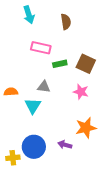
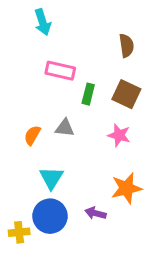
brown semicircle: (66, 22) -> (126, 46), moved
green rectangle: (60, 64) -> (88, 94), turned -64
orange semicircle: (11, 92) -> (32, 135), moved, turned -56
cyan triangle: (33, 106) -> (51, 178), moved

